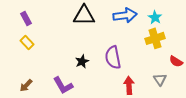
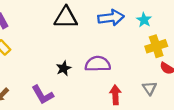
yellow cross: (155, 38) -> (156, 46), moved
purple semicircle: (113, 57) -> (98, 64), turned 100

